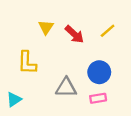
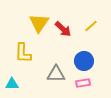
yellow triangle: (46, 27) -> (39, 23), size x1.5
cyan triangle: (14, 99) -> (12, 84), turned 32

